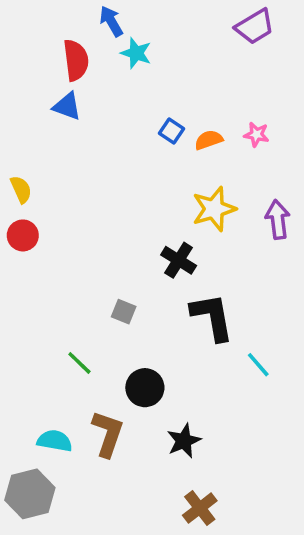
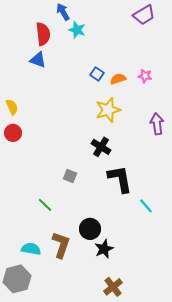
yellow star: (214, 209) -> (108, 110), moved
black circle: (145, 388) -> (90, 229), moved

